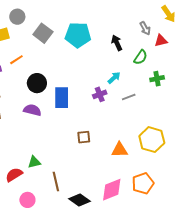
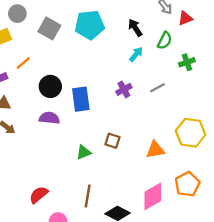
cyan arrow: (114, 78) -> (136, 54), moved
brown square: (84, 137) -> (112, 141), turned 32
green triangle: (34, 162) -> (84, 152), moved
brown line: (56, 182) -> (88, 196), turned 30

